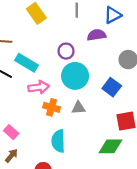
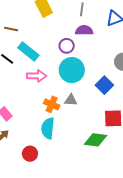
purple semicircle: (97, 35) -> (84, 30), moved
orange cross: (52, 107) -> (52, 104), moved

